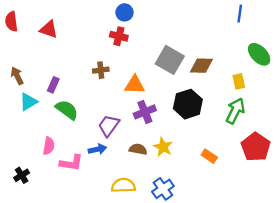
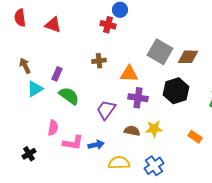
red cross: (119, 36) -> (108, 25), moved
purple cross: (145, 112) -> (138, 98), turned 30
yellow star: (163, 147) -> (154, 129), turned -30
blue arrow: (97, 149) -> (96, 145), moved

